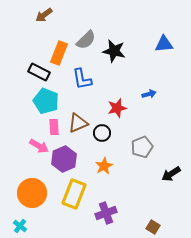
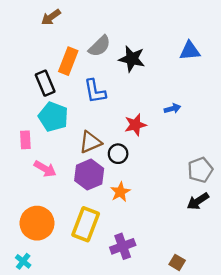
black rectangle: (39, 72) -> (45, 83), turned 40
pink rectangle: (54, 127) -> (25, 140), moved
gray pentagon: (142, 147) -> (200, 170), moved
purple hexagon: (64, 159) -> (89, 175), moved

